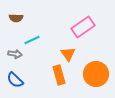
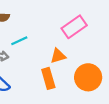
orange triangle: (68, 54) -> (58, 56), turned 49

